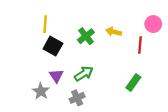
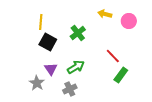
pink circle: (153, 24) -> (129, 21), moved
yellow arrow: (114, 32) -> (105, 14), moved
red line: (140, 45) -> (113, 56), moved, turned -49

